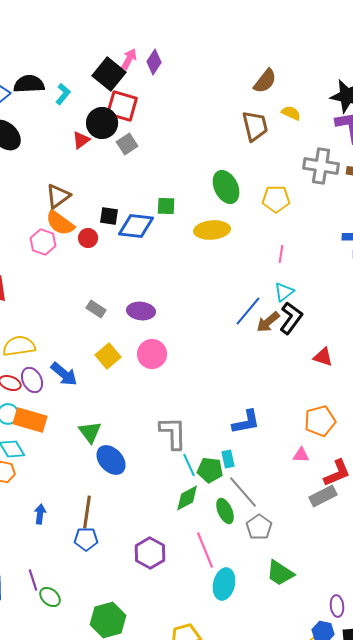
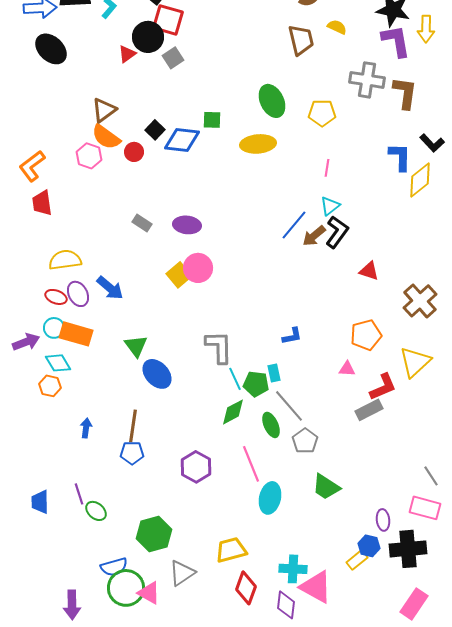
black square: (109, 216) -> (155, 130), turned 36
yellow square: (108, 356) -> (179, 275), moved
blue L-shape: (246, 422) -> (292, 336), size x0.7

